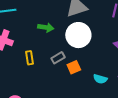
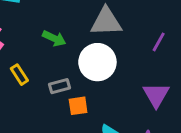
yellow rectangle: (30, 58) -> (19, 75), turned -40

